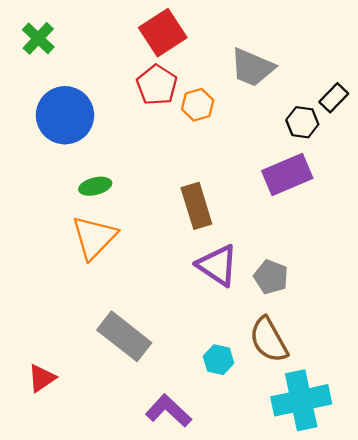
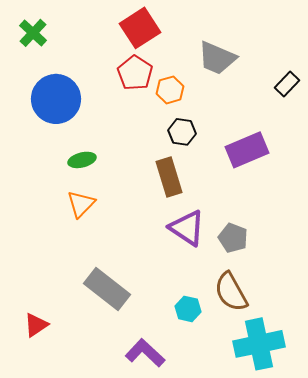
black hexagon: (302, 122) -> (182, 132), moved
orange triangle: (94, 237) -> (81, 204), size x0.7

